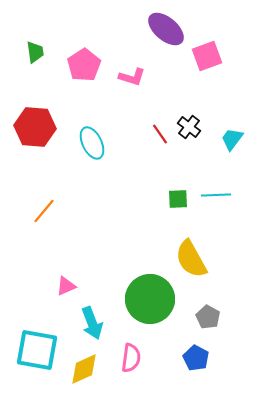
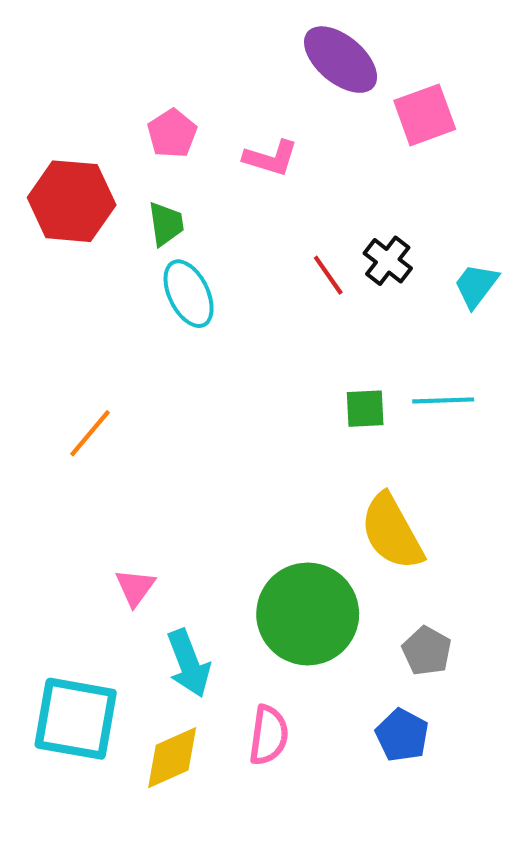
green trapezoid: (35, 52) -> (166, 224), moved
pink pentagon: (84, 65) -> (172, 133), size x0.7
red hexagon: (35, 127) -> (72, 201), moved
pink triangle: (66, 286) -> (135, 587), turned -30

